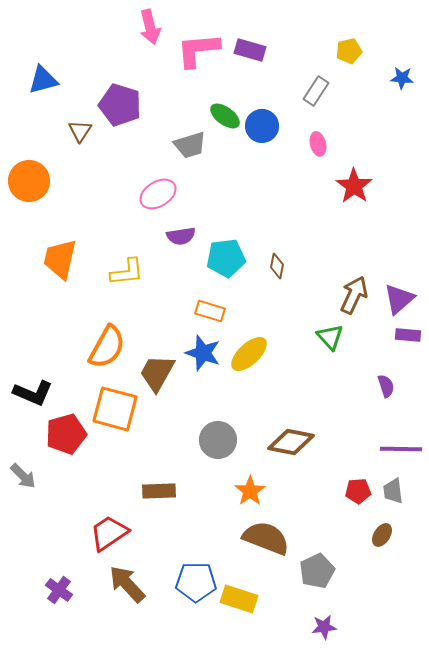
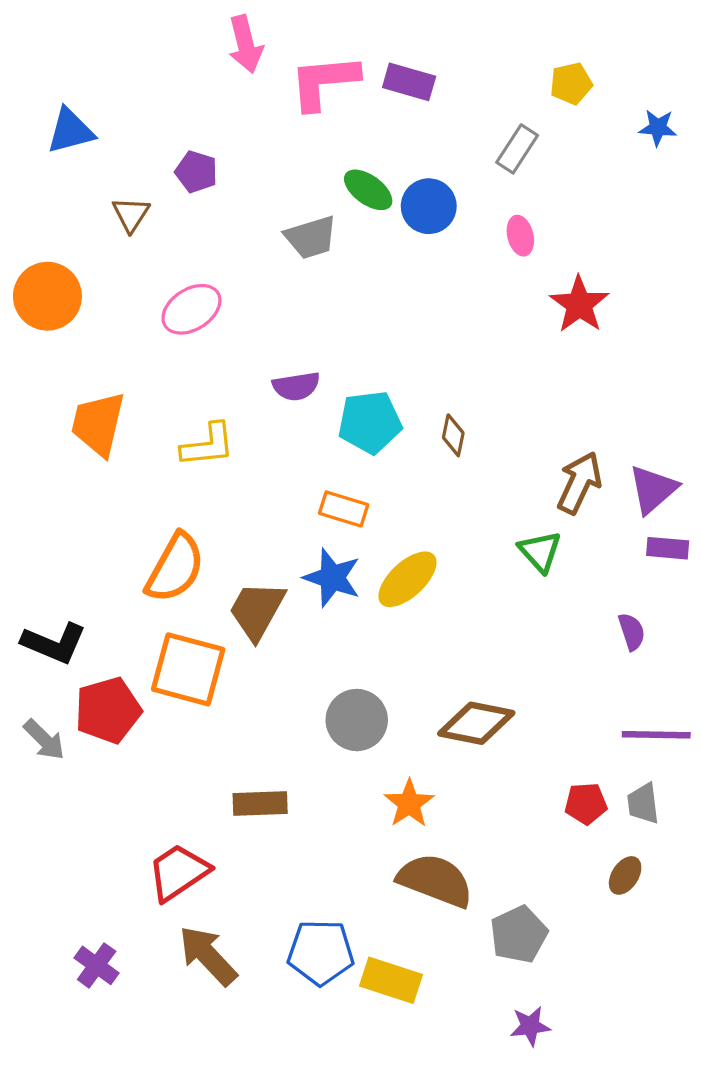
purple pentagon: (120, 105) -> (196, 172), size x0.6
pink ellipse: (158, 194) -> (191, 309), moved
gray arrow: (23, 476) -> (44, 740), moved

